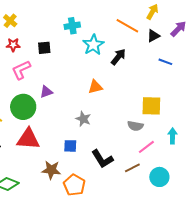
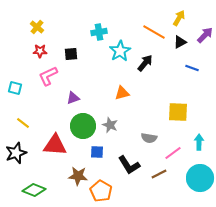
green circle: (23, 107) -> (83, 126), moved
gray semicircle: (135, 126) -> (149, 138), moved
cyan circle: (159, 177) -> (200, 178), moved, size x1.4

